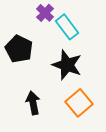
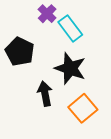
black arrow: (33, 103) -> (45, 94), moved

